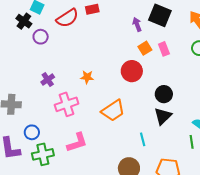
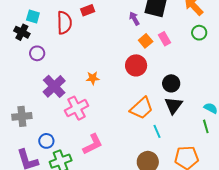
red semicircle: (67, 18) -> (64, 23), turned -50
purple circle: (41, 37) -> (37, 53), moved
purple cross: (48, 80) -> (54, 86), size x1.6
orange trapezoid: (113, 111) -> (142, 108), moved

